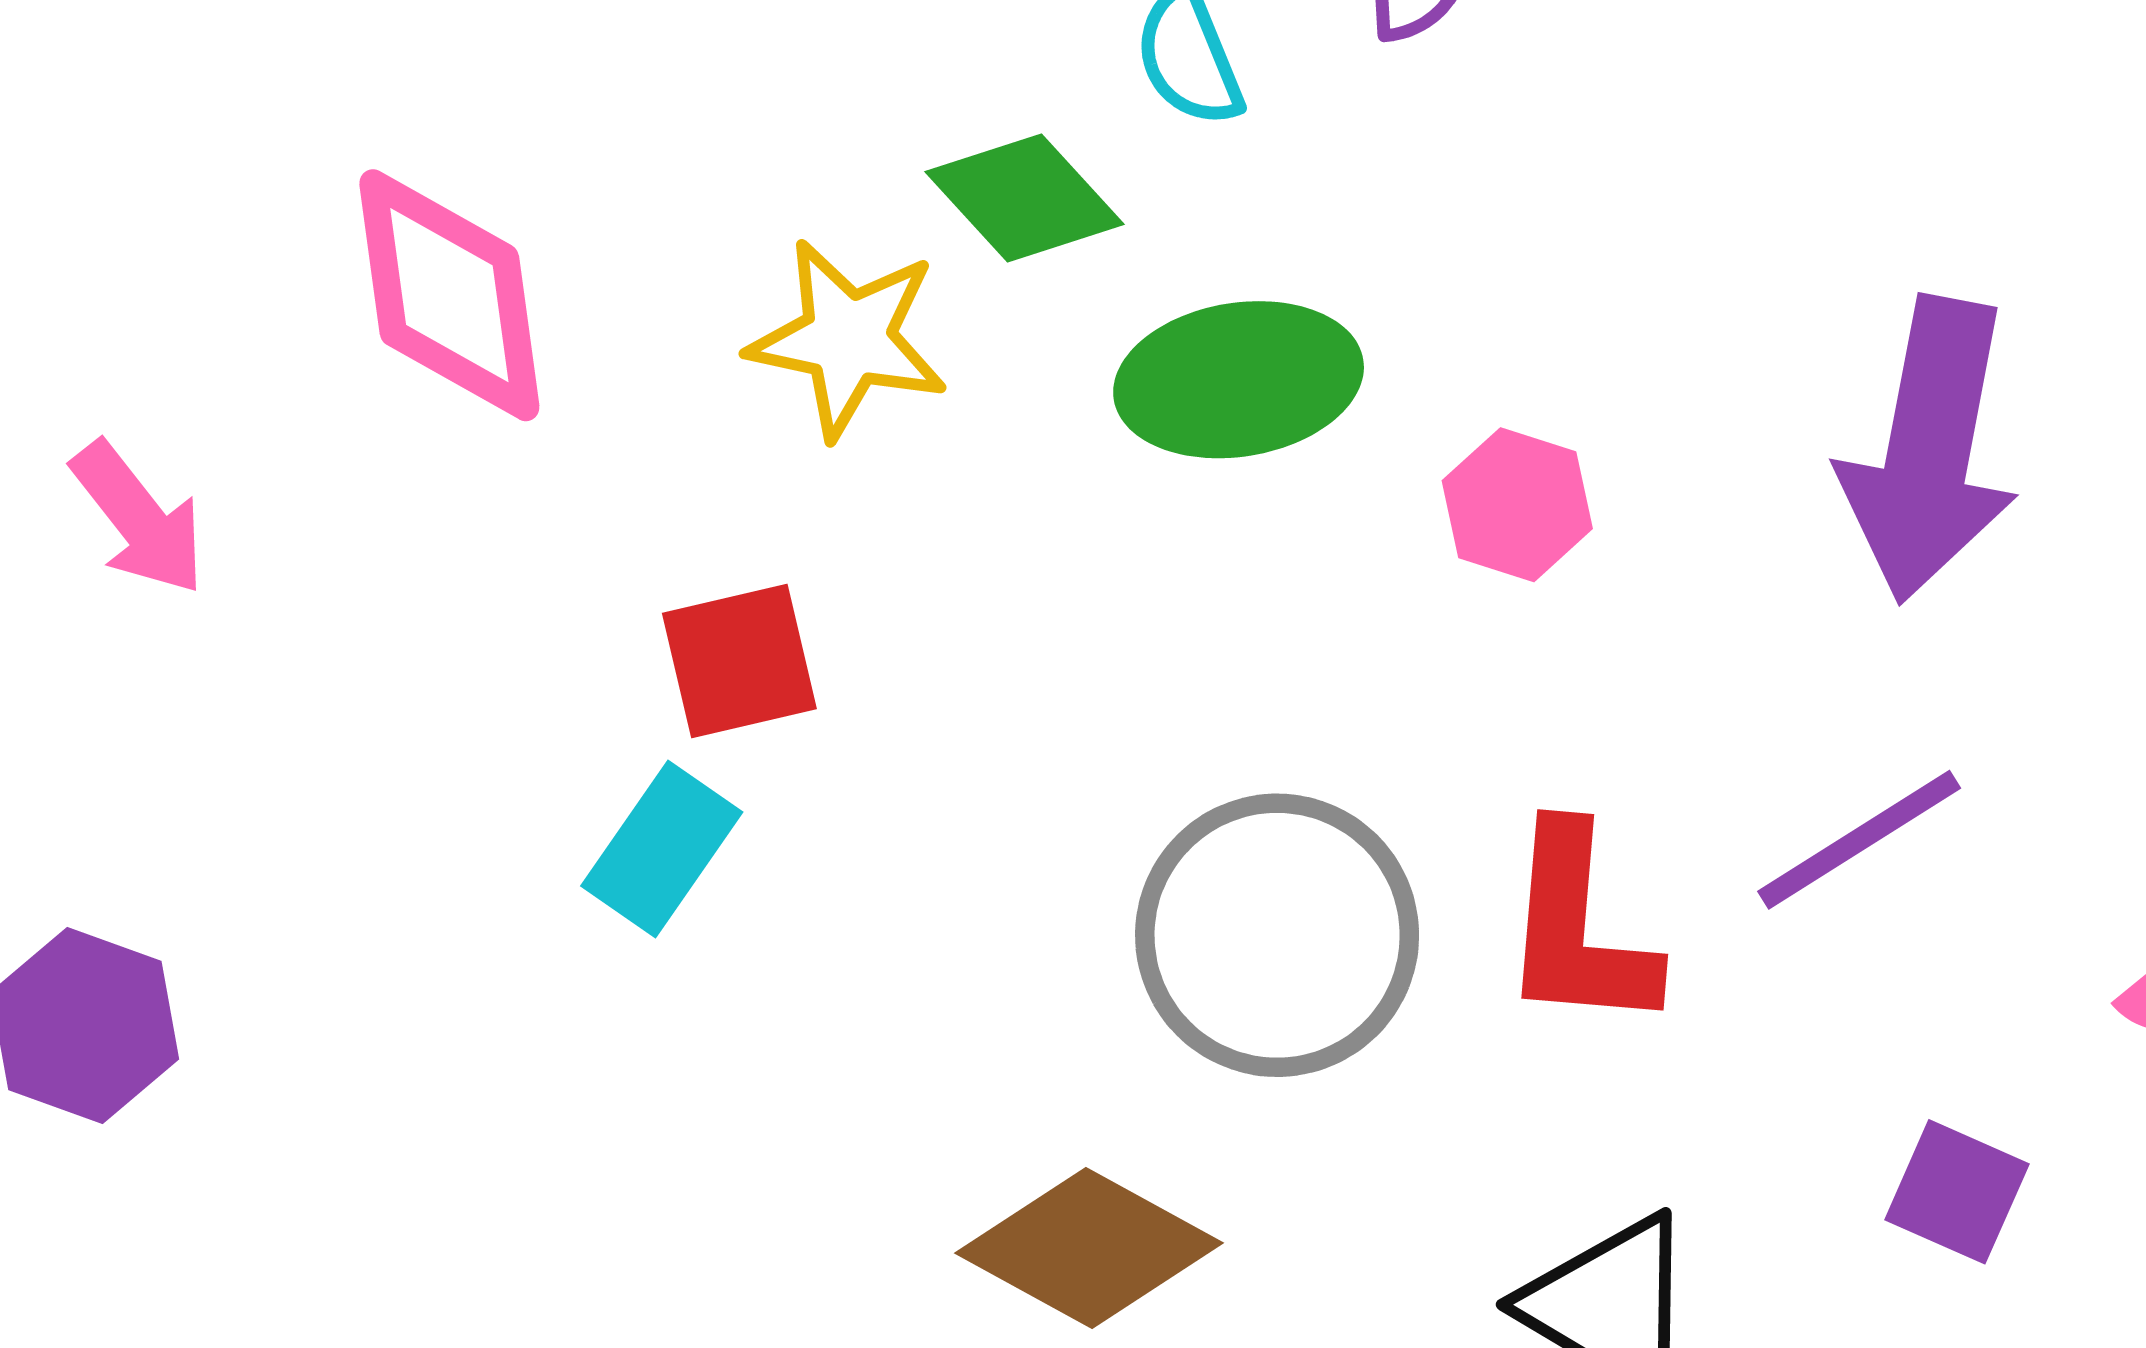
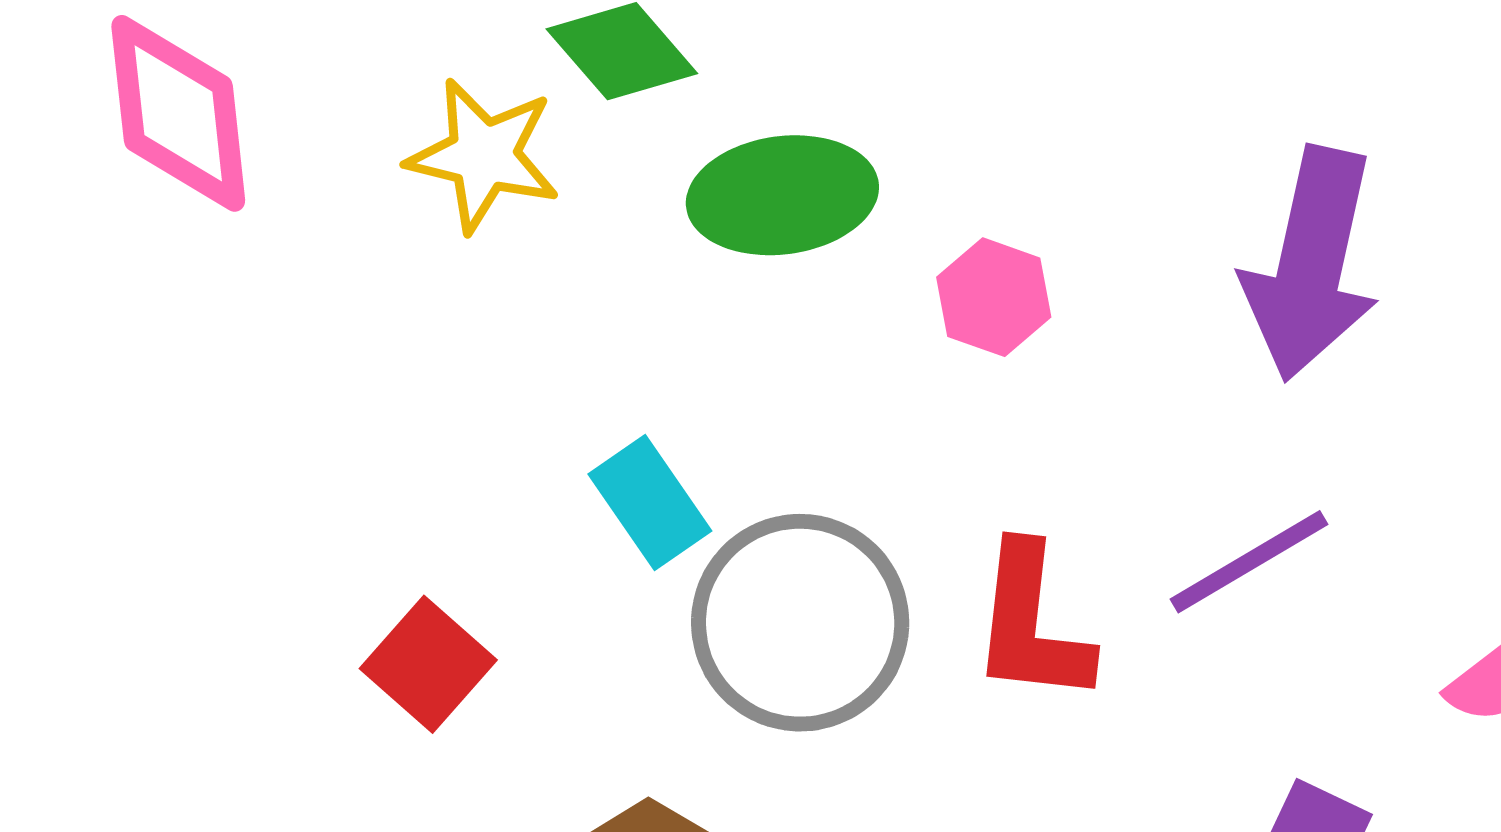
red square: (739, 661) -> (428, 664), moved, turned -37
cyan rectangle: (662, 849) -> (650, 502), moved, turned -71

